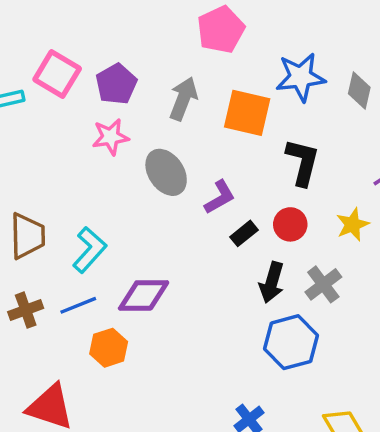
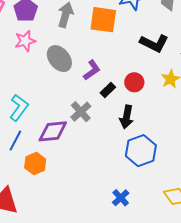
black L-shape: (302, 162) -> (154, 43), moved, turned 108
gray cross: (323, 284) -> (81, 112), moved
blue line: (78, 305) -> (15, 141), turned -35

